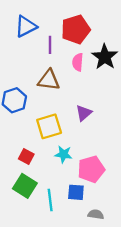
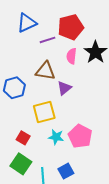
purple line: (50, 45) -> (48, 40), turned 70
purple triangle: (84, 113) -> (64, 88), moved
pink pentagon: (91, 169) -> (80, 136), moved, turned -30
blue square: (76, 192) -> (66, 171), turned -35

